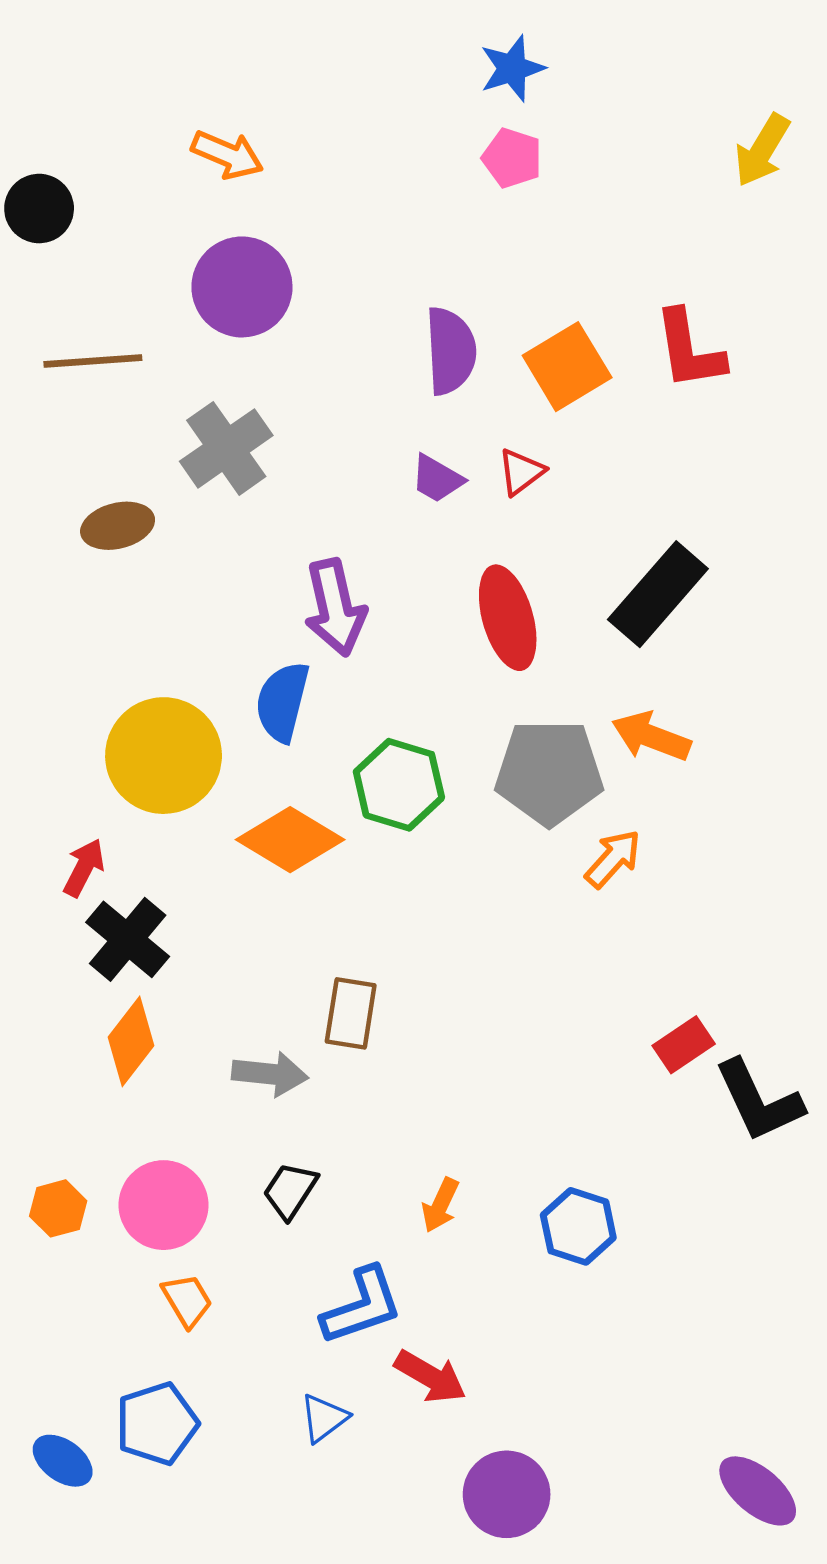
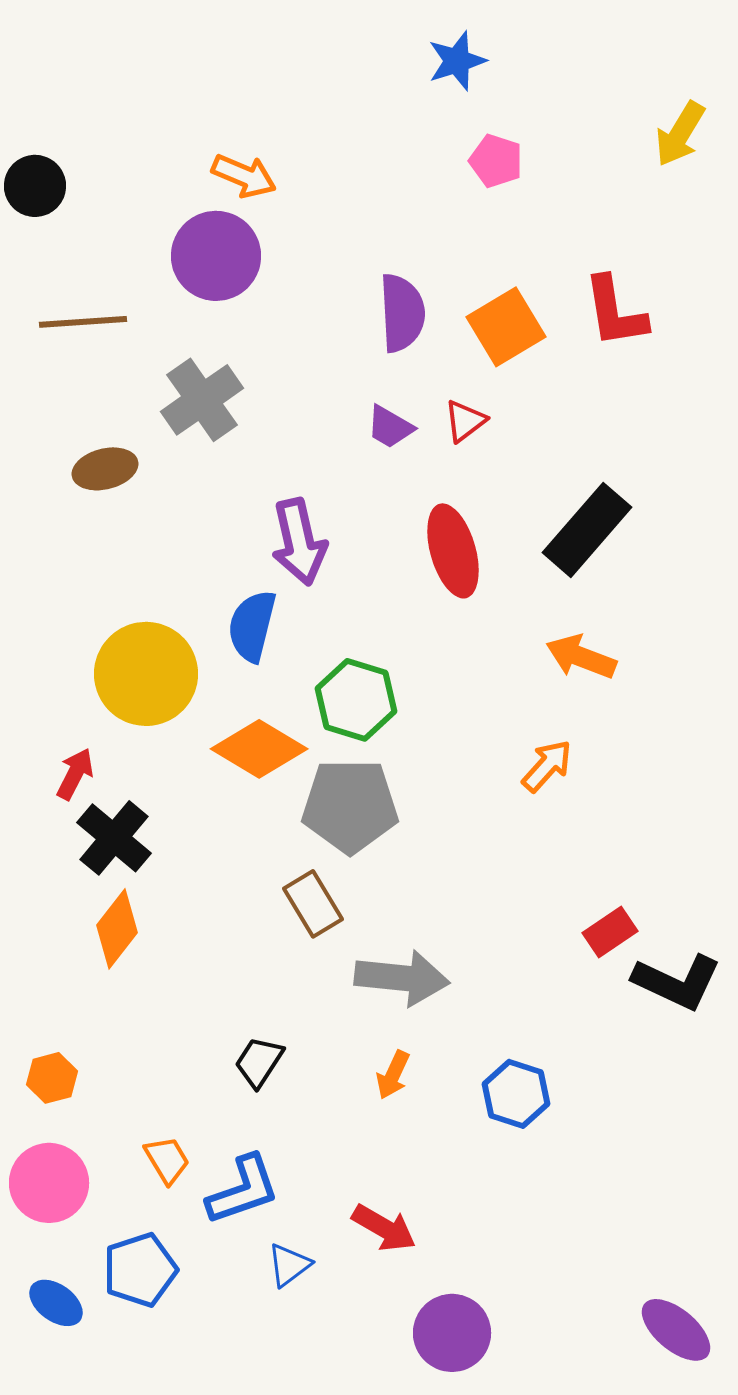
orange arrow: (227, 155) -> (244, 176), moved
pink pentagon: (512, 158) -> (496, 161), moved
gray pentagon: (549, 772) -> (350, 806), moved
brown rectangle: (351, 1013) -> (313, 904), turned -40
gray arrow: (270, 1074) -> (402, 978), moved, size x1.4
black L-shape: (759, 1101) -> (677, 982), turned -40
pink circle: (164, 1205) -> (49, 1183), moved
blue L-shape: (362, 1306) -> (243, 1190), moved

